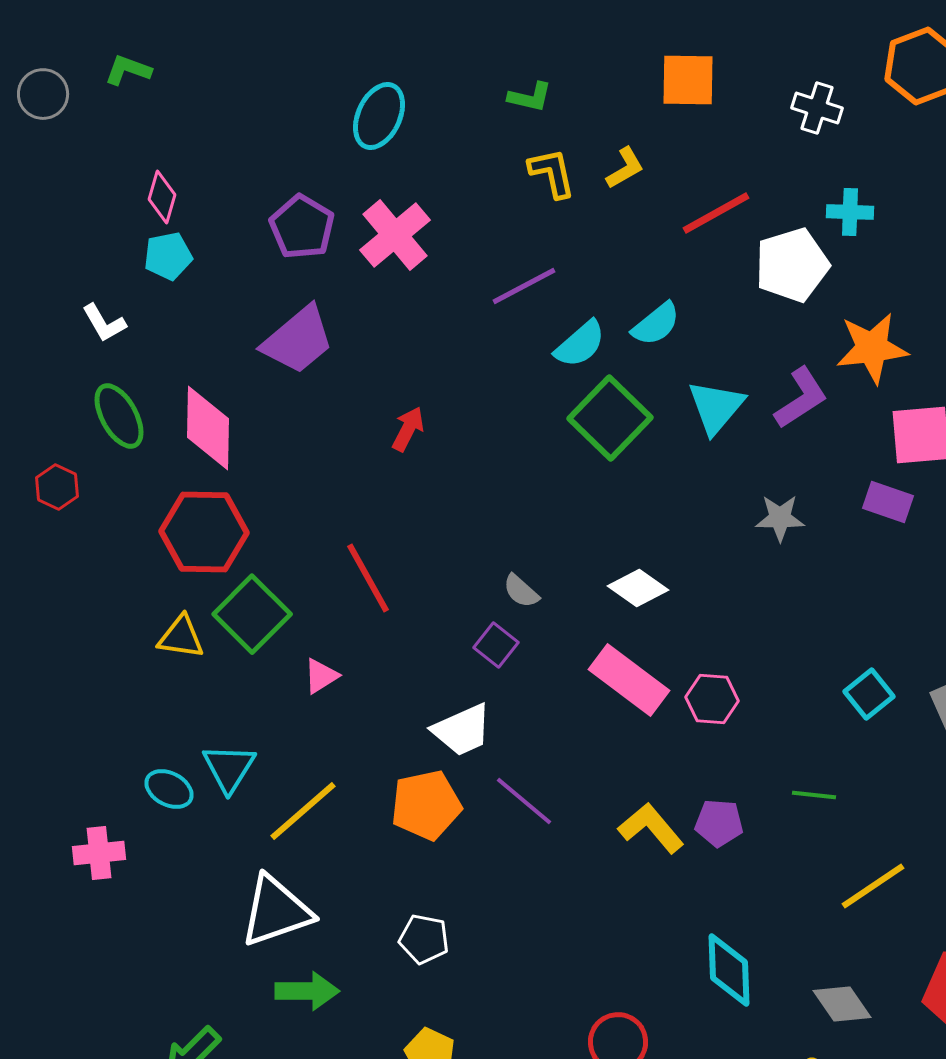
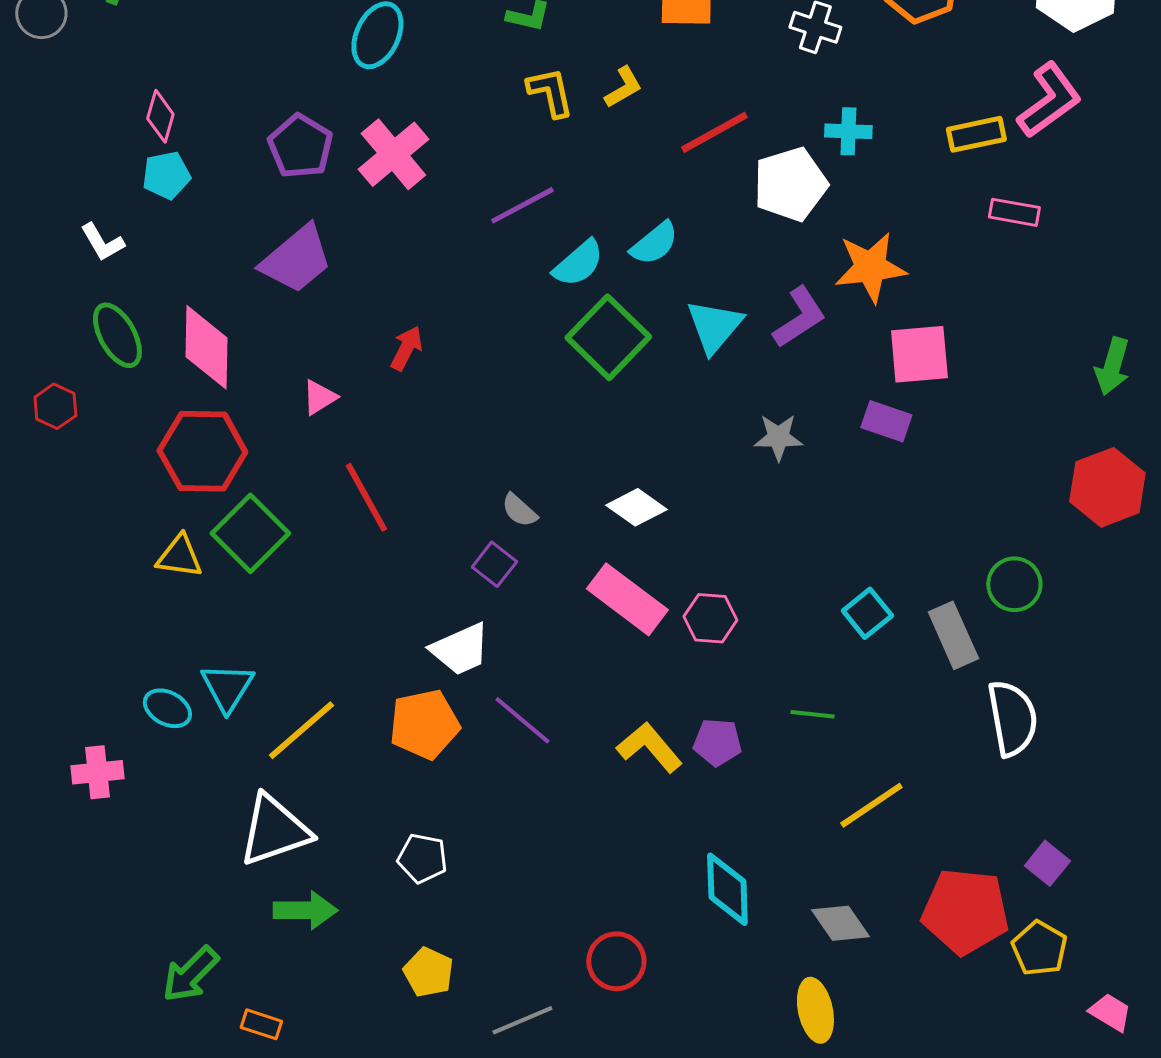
pink triangle: (321, 676) -> (319, 397), moved

